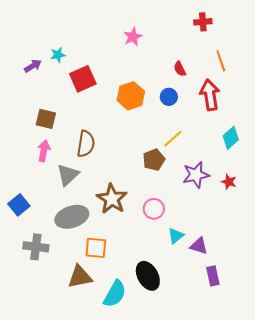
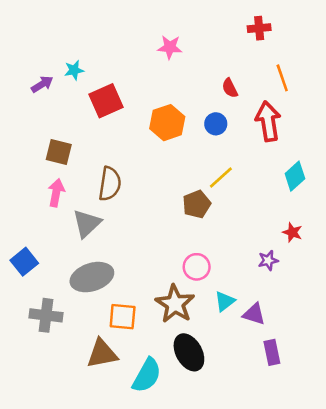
pink star: (133, 37) -> (170, 47), turned 30
purple star: (196, 175) -> (268, 260), moved, size x0.6
brown star: (112, 199) -> (175, 304), moved

